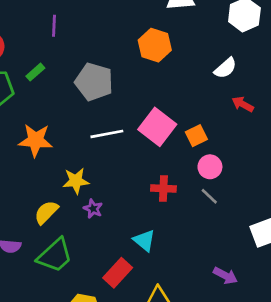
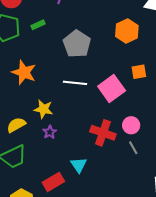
orange square: (196, 136) -> (139, 72), moved
pink circle: (210, 167) -> (131, 125), moved
red cross: (163, 189) -> (103, 133), size x1.4

